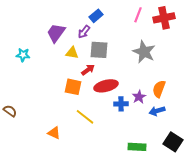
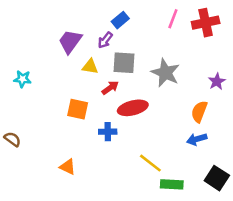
gray star: (144, 52) -> (165, 73), moved
cyan star: (23, 55) -> (22, 79), moved
orange square: (73, 87) -> (78, 109), moved
purple star: (139, 97) -> (217, 82), moved
blue cross: (121, 104) -> (108, 132), moved
yellow line: (85, 117) -> (150, 163), moved

